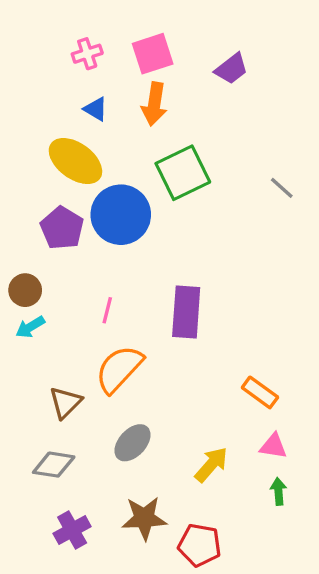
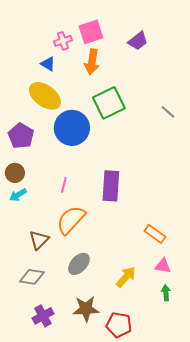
pink cross: (87, 54) -> (63, 41), moved
blue triangle: (96, 109) -> (48, 64), moved
purple pentagon: (62, 228) -> (21, 136), moved

